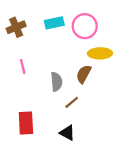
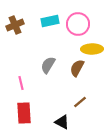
pink line: (23, 66) -> (21, 83), moved
gray semicircle: (56, 82) -> (48, 65), moved, turned -144
brown line: (72, 102) -> (80, 102), moved

